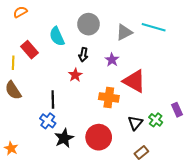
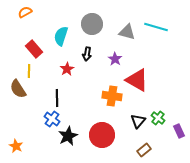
gray triangle: (124, 32) -> (127, 32), turned 42
cyan semicircle: (57, 36) -> (61, 36), turned 42
yellow line: (13, 63) -> (29, 71), moved
red star: (75, 75) -> (67, 69), moved
purple rectangle: (177, 110) -> (179, 131), moved

